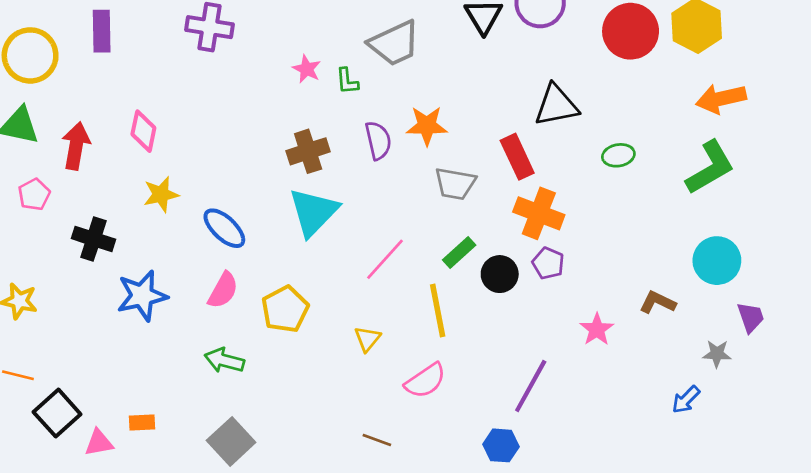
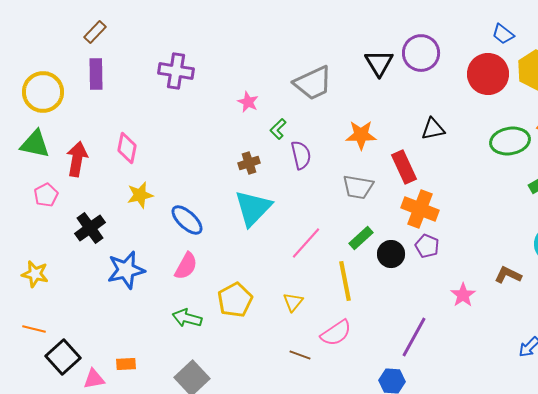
green L-shape: (347, 81) -> (278, 129), moved, turned 50
black triangle: (556, 105) -> (433, 129), size x0.7
orange star: (427, 126) -> (361, 135), moved
brown cross: (308, 151) -> (249, 163), size x0.7
green ellipse: (618, 155) -> (510, 141), moved, size x1.6
black cross: (93, 239) -> (90, 228), turned 36
yellow pentagon: (285, 309) -> (235, 300), moved
brown line: (377, 440) -> (300, 355), moved

